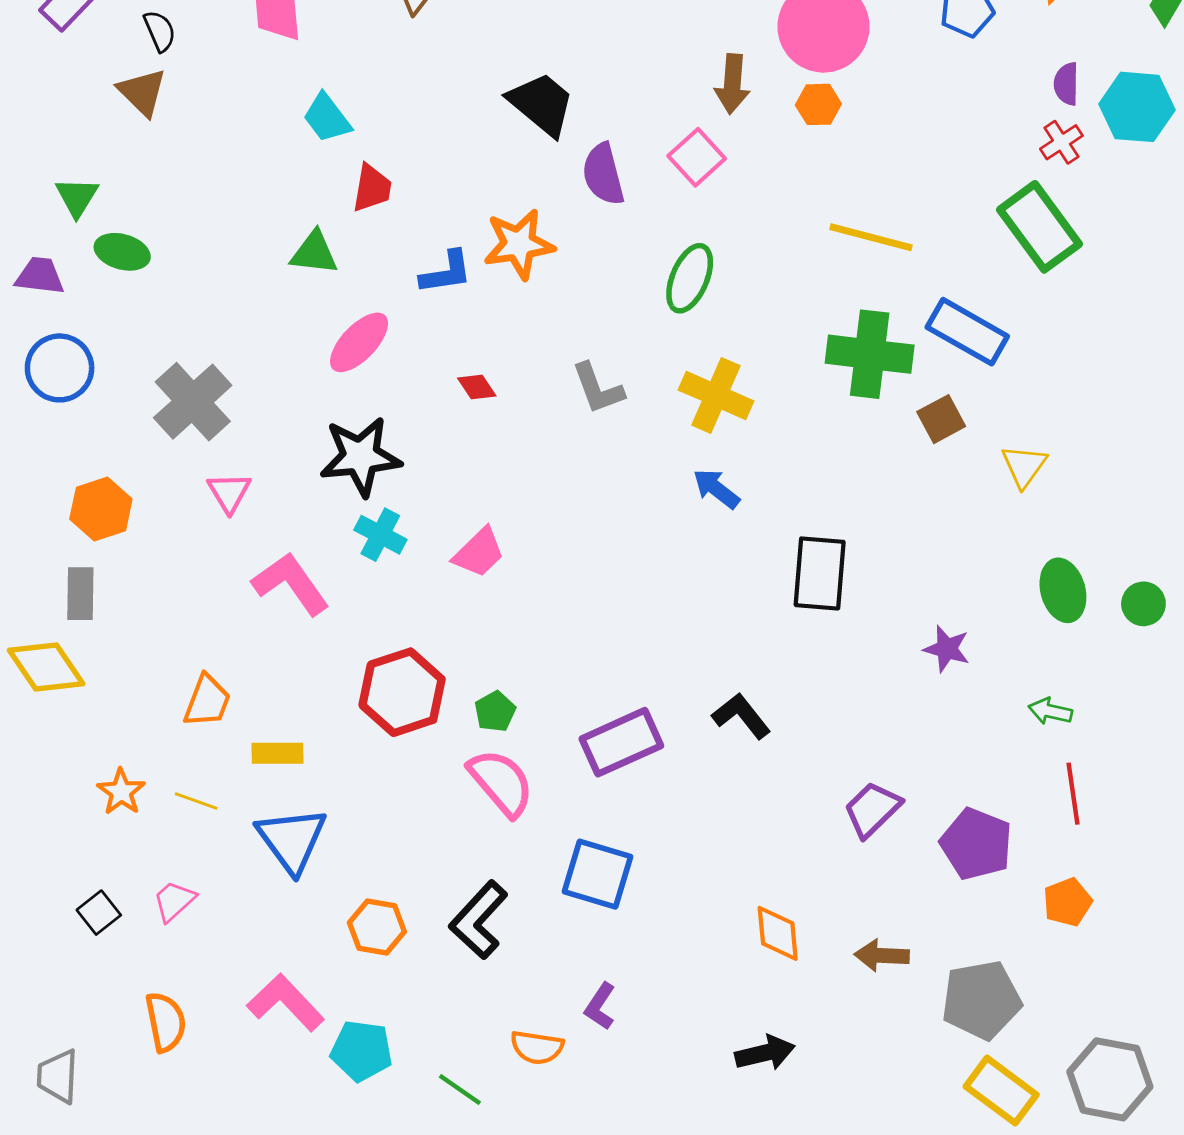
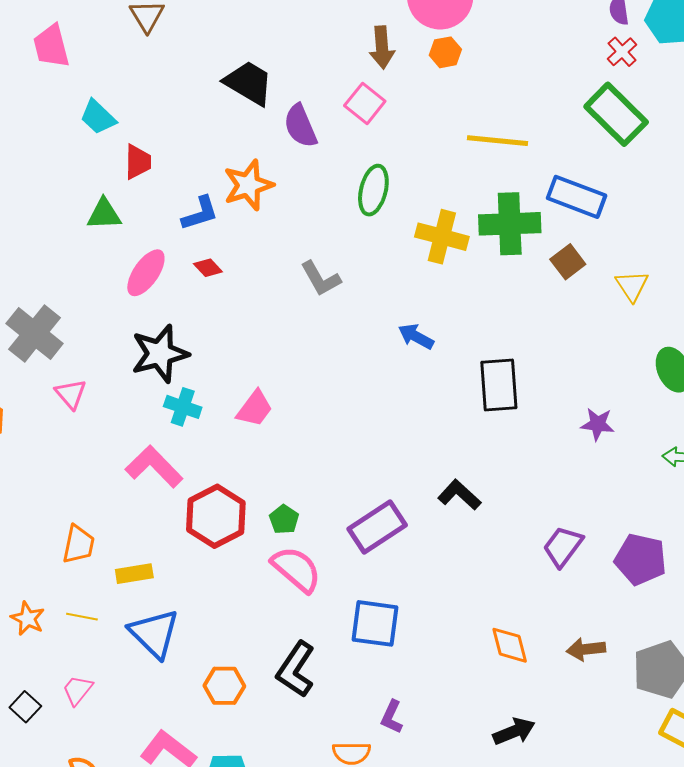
red diamond: (477, 387) -> (208, 268), moved
yellow cross: (716, 395) -> (442, 237), moved
pink L-shape: (291, 584) -> (154, 467), moved

